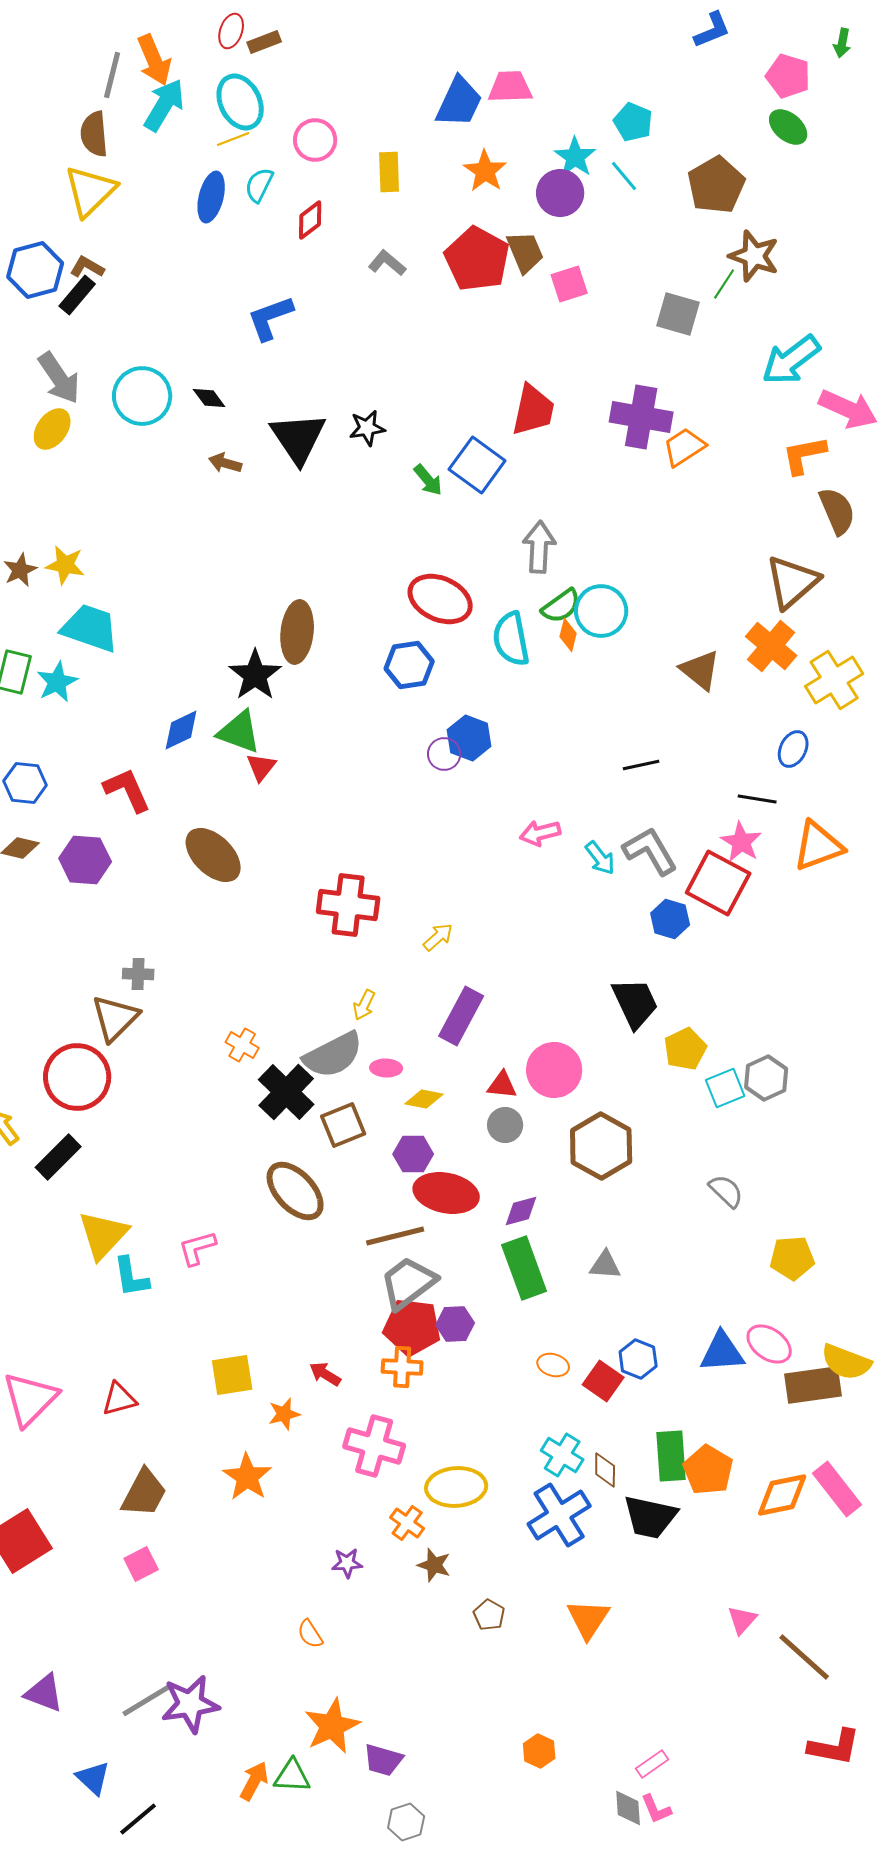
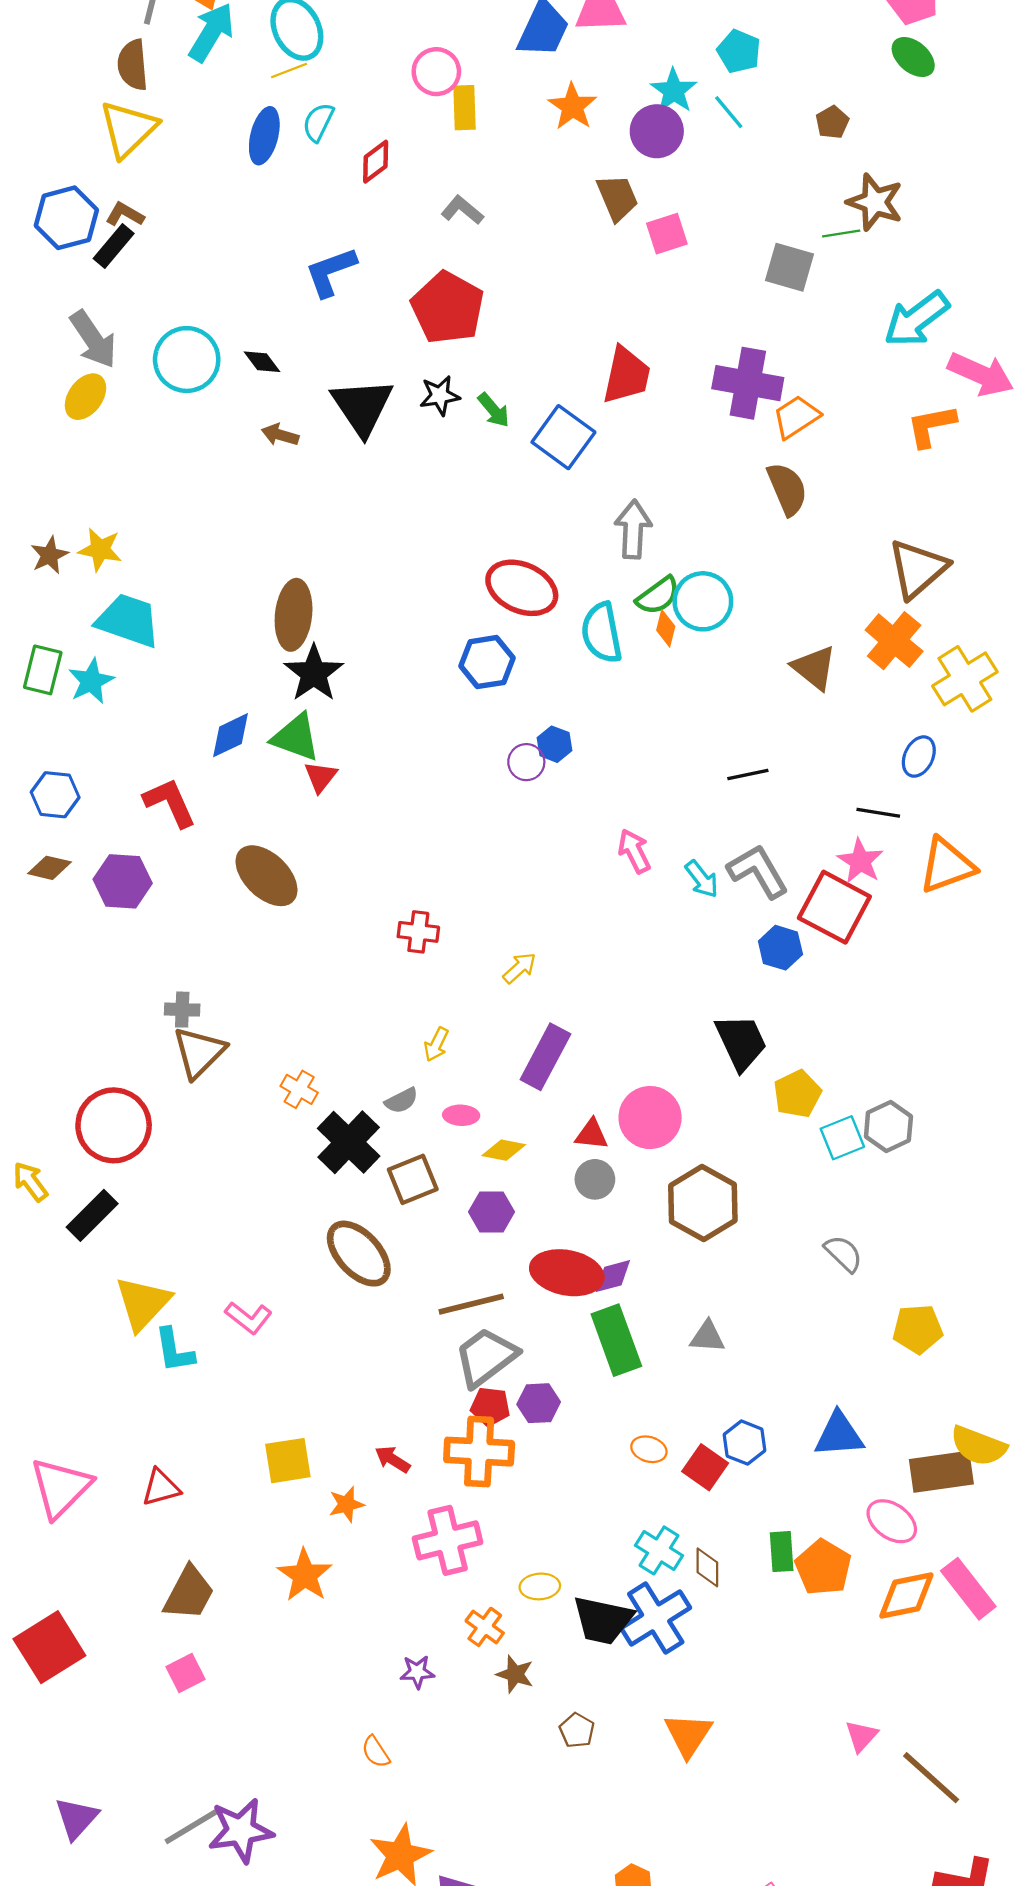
pink circle: (315, 140) -> (436, 72), moved
brown pentagon: (716, 185) -> (832, 122), size x0.5
red pentagon: (477, 259) -> (448, 308), moved
green line: (724, 284) -> (841, 234), turned 48
green arrow: (428, 480) -> (494, 410), moved
brown semicircle: (837, 511) -> (787, 489), moved
brown ellipse: (297, 632) -> (294, 615), moved
blue hexagon: (469, 738) -> (554, 744), size x0.7
pink arrow: (540, 833) -> (634, 851), turned 78
red cross: (348, 905) -> (418, 932), size x0.6
brown triangle: (115, 1018) -> (199, 1052), moved
gray semicircle: (333, 1055) -> (401, 1101), size x0.5
red ellipse: (446, 1193) -> (567, 1273), moved
pink L-shape: (197, 1248) -> (249, 1318), turned -126
red pentagon: (412, 1327) -> (490, 1407), size x0.6
pink ellipse: (769, 1344) -> (892, 1521), moved
orange cross: (402, 1367) -> (479, 1452), size x1.5
pink cross: (374, 1446) -> (448, 1540), turned -30
green rectangle: (671, 1456) -> (782, 1552), size x0.7
yellow ellipse: (456, 1487) -> (540, 1586), size x0.6
black trapezoid: (650, 1517) -> (603, 1620), moved
purple triangle: (44, 1693) -> (76, 1818), turned 51

